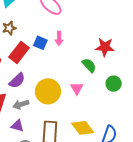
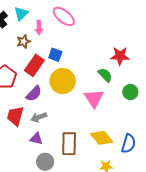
pink arrow: (59, 38) -> (39, 28), moved
pink triangle: (77, 88) -> (94, 98), size x1.5
yellow circle: (48, 91) -> (63, 81), moved

